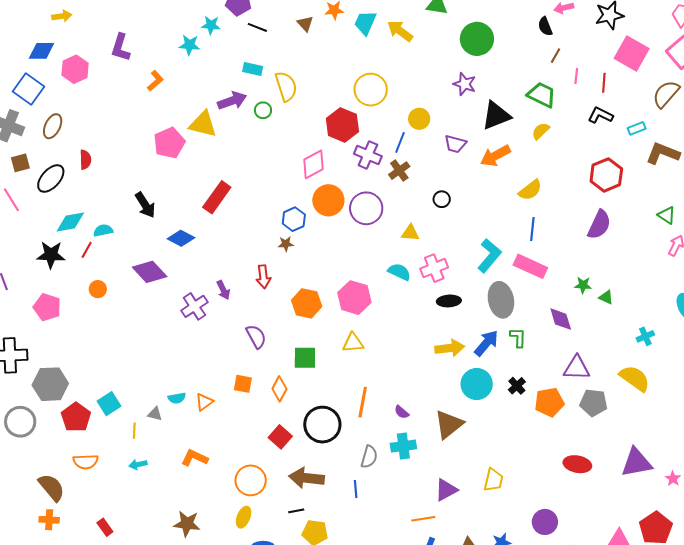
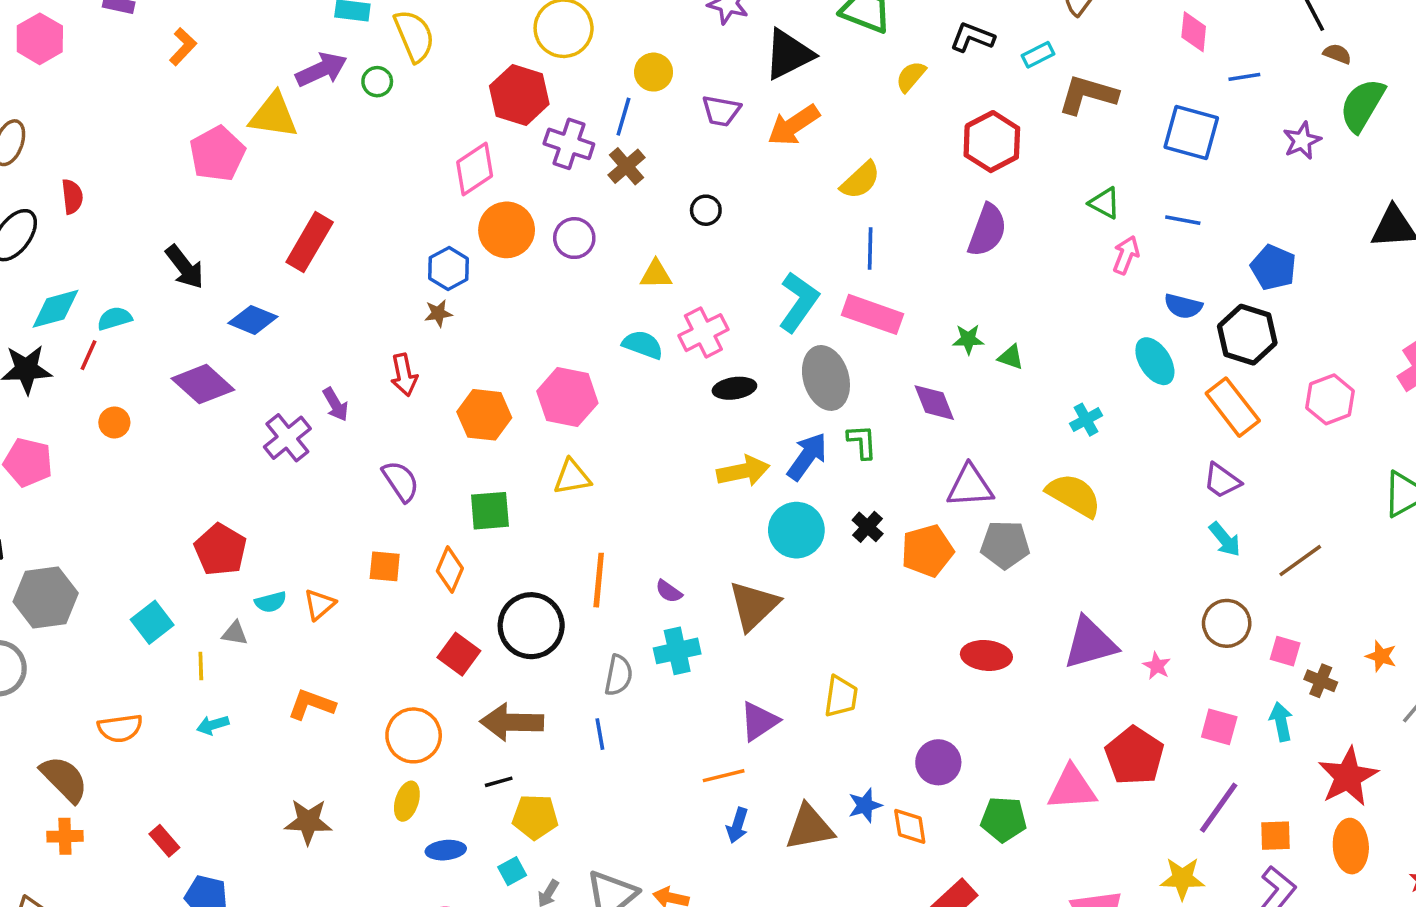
yellow semicircle: (541, 131) -> (911, 77), moved
purple circle: (366, 208) -> (574, 238), size x0.7
red pentagon: (76, 417) -> (220, 550), moved

